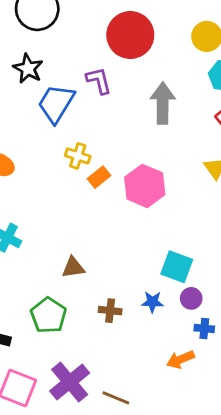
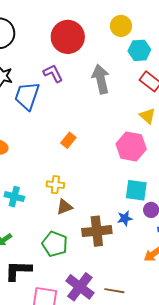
yellow cross: (78, 156) -> (55, 185), moved
pink hexagon: (145, 186) -> (131, 147), moved
brown cross: (110, 311) -> (97, 231), size x1.8

